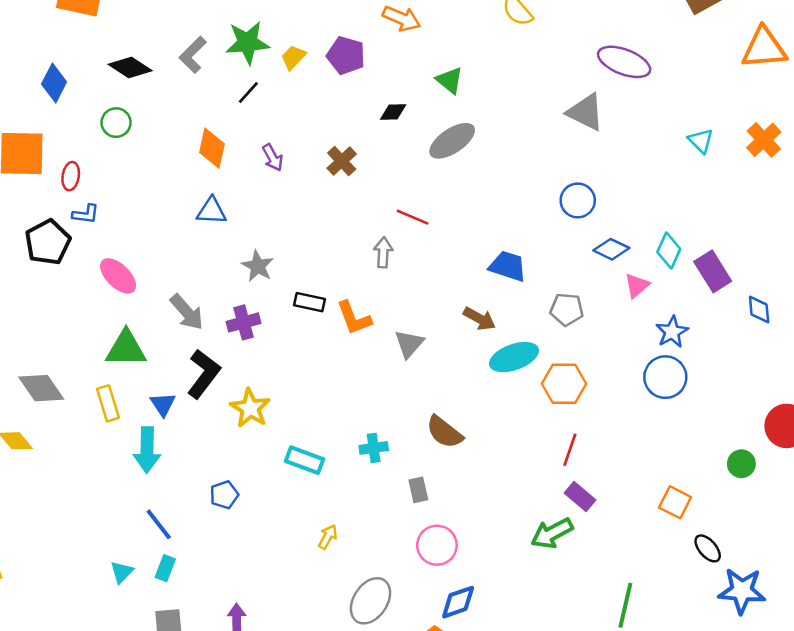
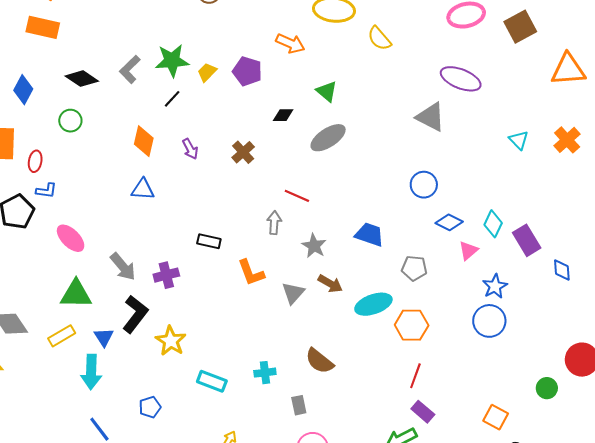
gray star: (258, 266) -> (314, 246), moved
black rectangle: (309, 302) -> (209, 241), moved
brown arrow: (479, 319) -> (330, 284), moved
yellow rectangle: (108, 403) -> (62, 336), turned 76

